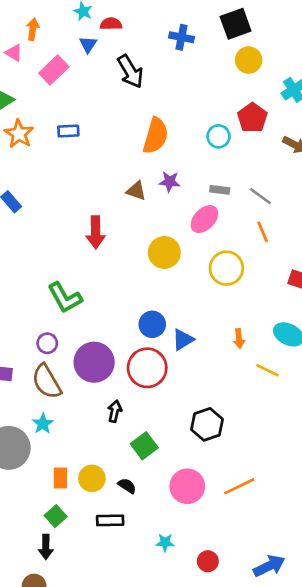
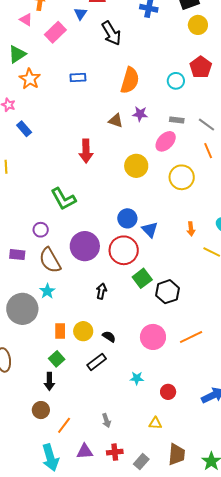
blue rectangle: (68, 131) -> (78, 78), moved
blue triangle: (183, 340) -> (150, 230), turned -42
purple circle: (47, 343) -> (41, 230), moved
black arrow: (115, 411) -> (101, 291), moved
green square: (144, 446) -> (142, 278), moved
black rectangle: (110, 520) -> (97, 362), turned -36

